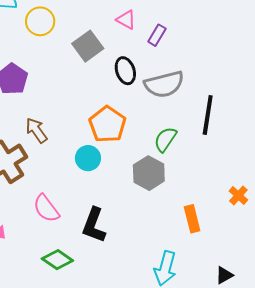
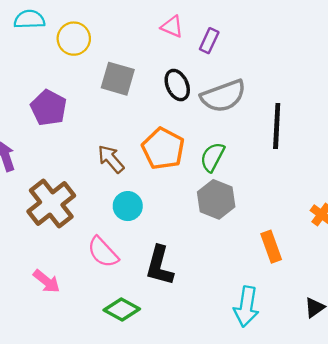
gray square: (88, 46) -> (118, 79), moved, turned -32
brown arrow: (36, 130) -> (111, 159), moved
green semicircle: (165, 139) -> (212, 157), moved
cyan circle: (88, 158) -> (128, 206), moved

